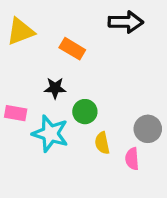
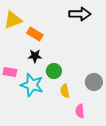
orange rectangle: (72, 49) -> (35, 34), moved
pink semicircle: (132, 159) -> (80, 111), moved

